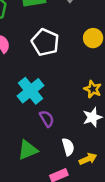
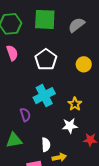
cyan cross: (30, 91) -> (44, 96), moved
purple semicircle: (47, 119) -> (25, 115), moved

